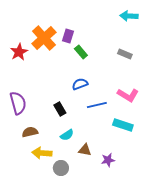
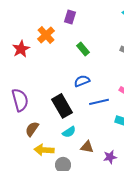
purple rectangle: (68, 36) -> (70, 17), moved
orange cross: (44, 38) -> (46, 35), size x0.7
black rectangle: (60, 109) -> (62, 106), size x1.6
brown semicircle: (30, 132) -> (32, 129), turned -42

